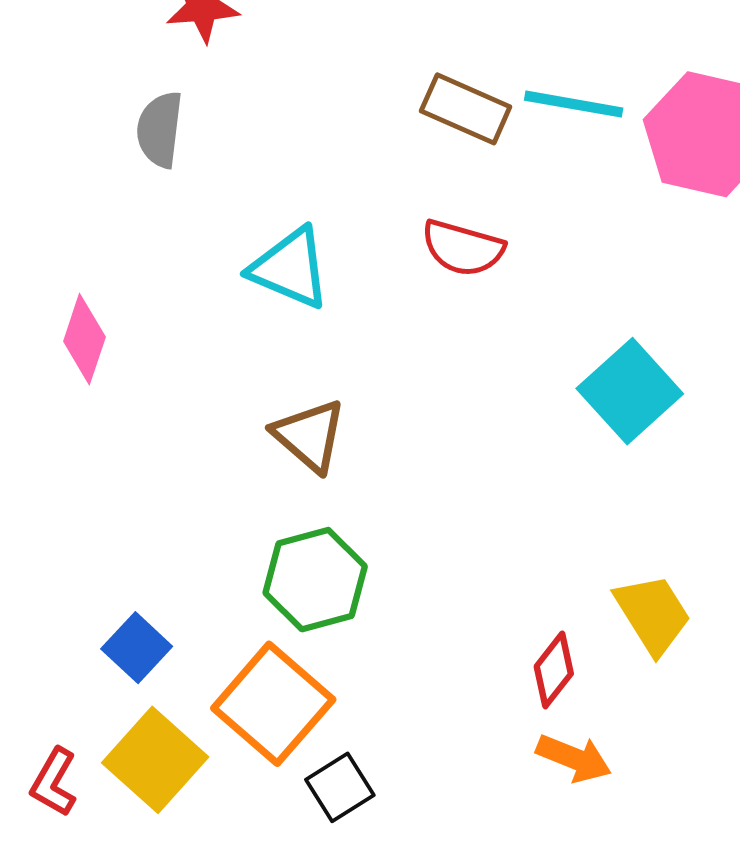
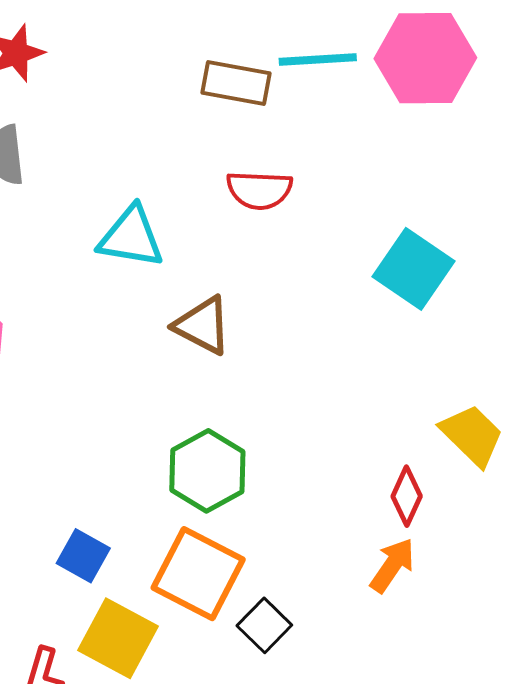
brown triangle: (310, 436) -> (203, 325), moved
orange arrow: (574, 758) -> (392, 565), moved, turned -64

